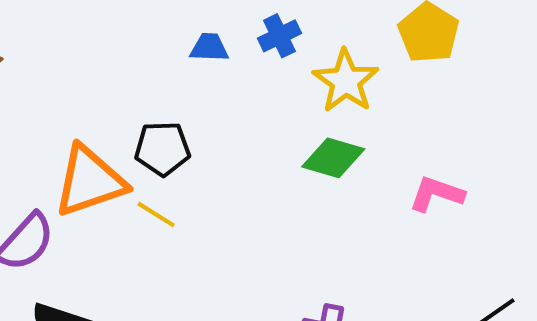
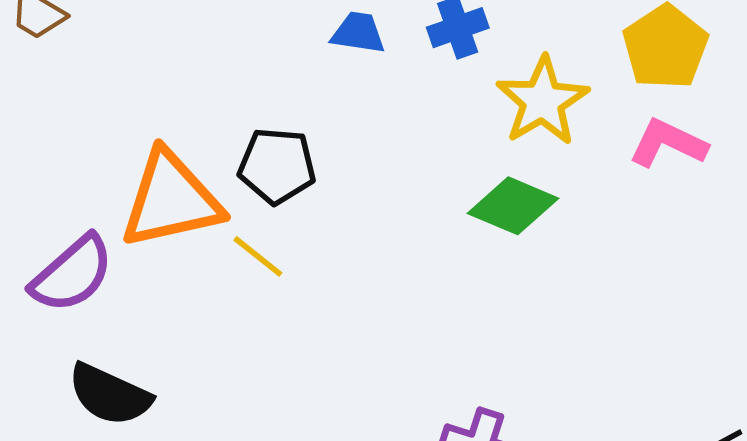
pink L-shape: (437, 194) -> (668, 143), moved

